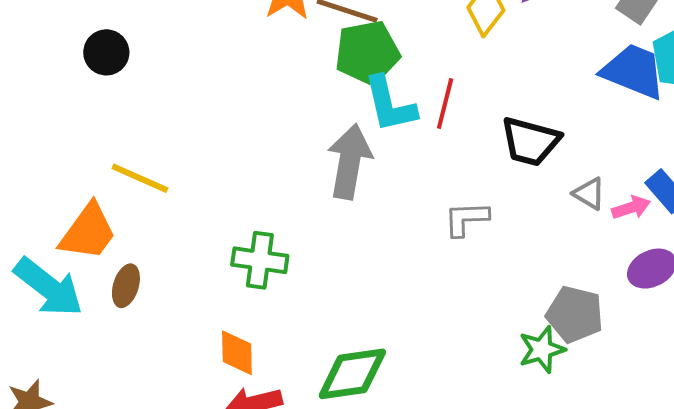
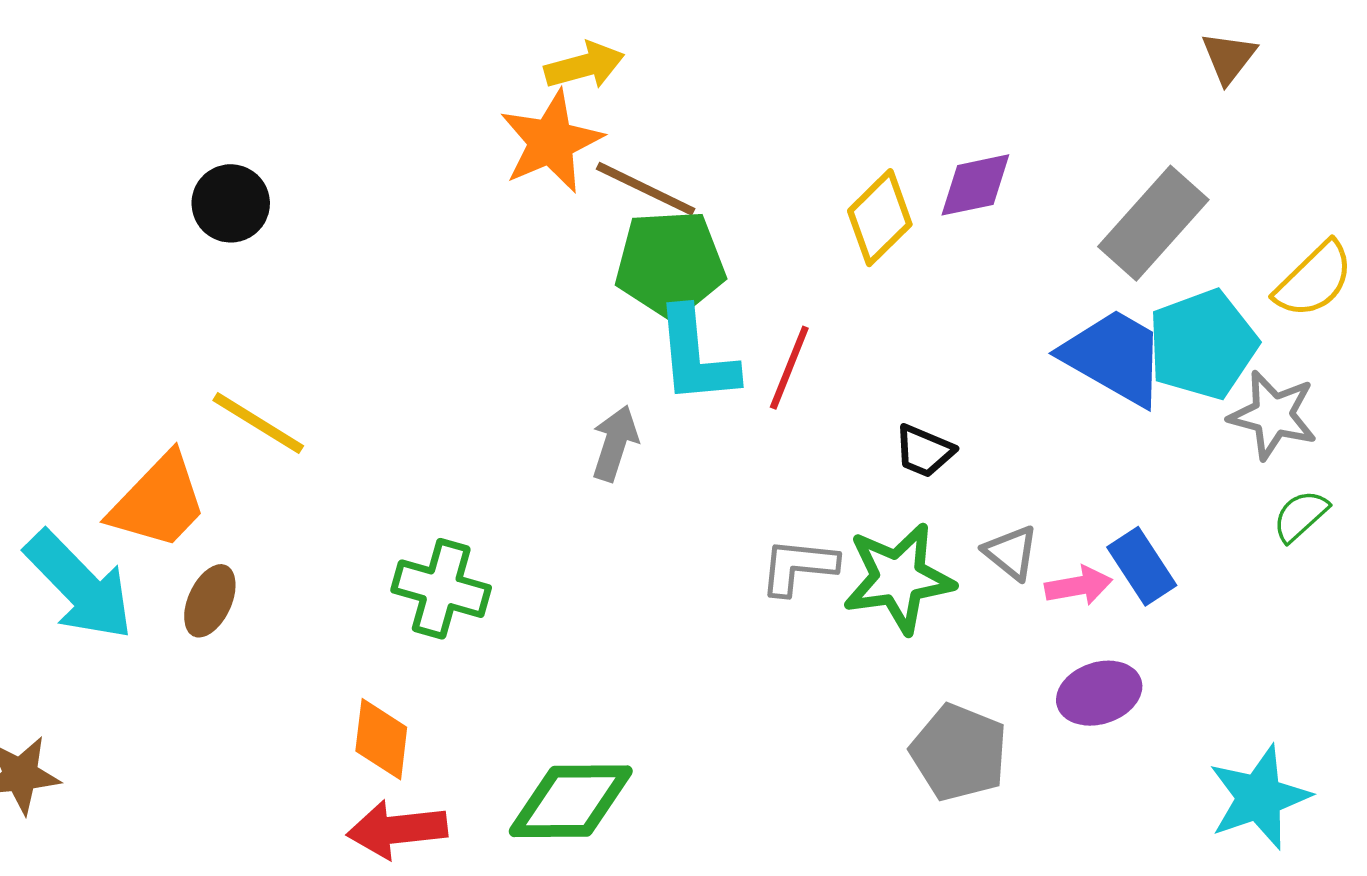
black trapezoid: (530, 141) -> (924, 451), size x0.6
gray arrow: (349, 162) -> (615, 443), size x0.6
green star: (542, 350) -> (899, 578), moved, size x1.4

